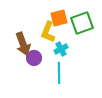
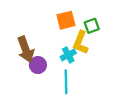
green square: (82, 23) -> (92, 26), size x0.6
yellow L-shape: (48, 32) -> (81, 43), moved

